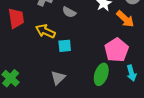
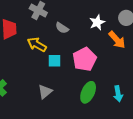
pink pentagon: (117, 50) -> (85, 59), moved

